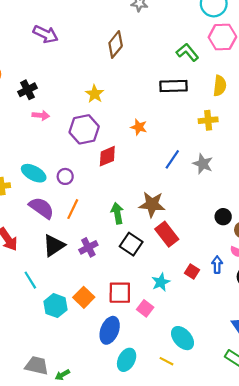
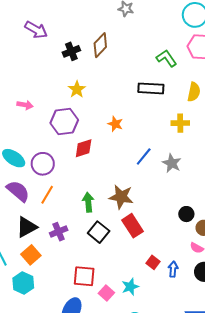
black cross: (27, 90) -> (71, 51), moved
purple circle: (65, 176) -> (43, 164), size x1.5
blue arrow: (217, 265) -> (173, 269), moved
cyan star: (161, 282) -> (130, 287), moved
orange square: (84, 297) -> (31, 255), moved

